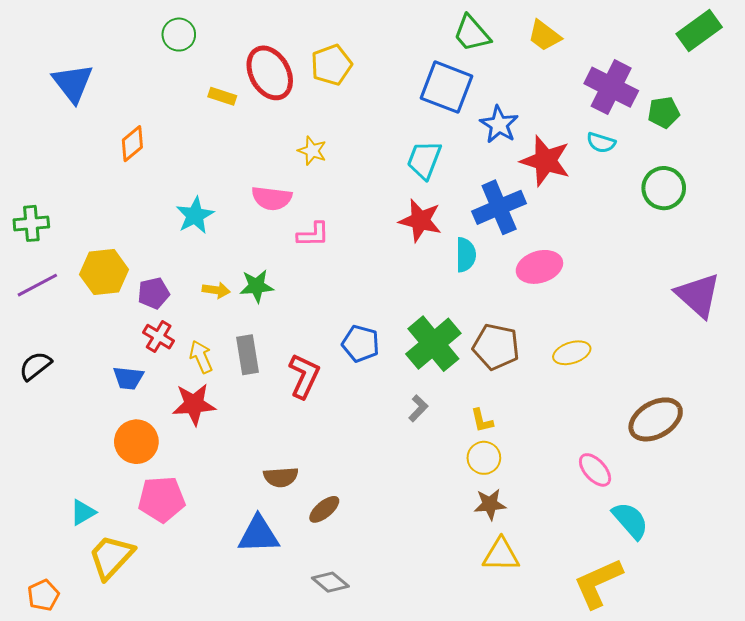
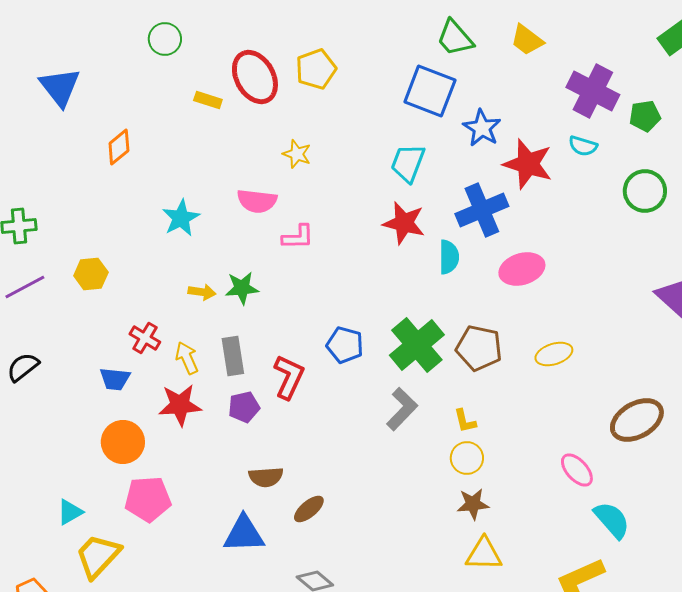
yellow hexagon: (104, 272) -> (91, 274), size x0.7
purple pentagon: (154, 293) -> (244, 407), moved
gray L-shape: (418, 408) -> (402, 409), size x1.6

